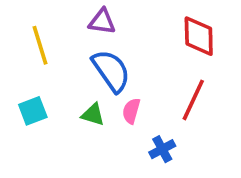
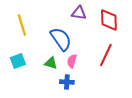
purple triangle: (102, 22) -> (79, 13), moved
blue cross: (162, 149) -> (67, 82), moved, turned 32

